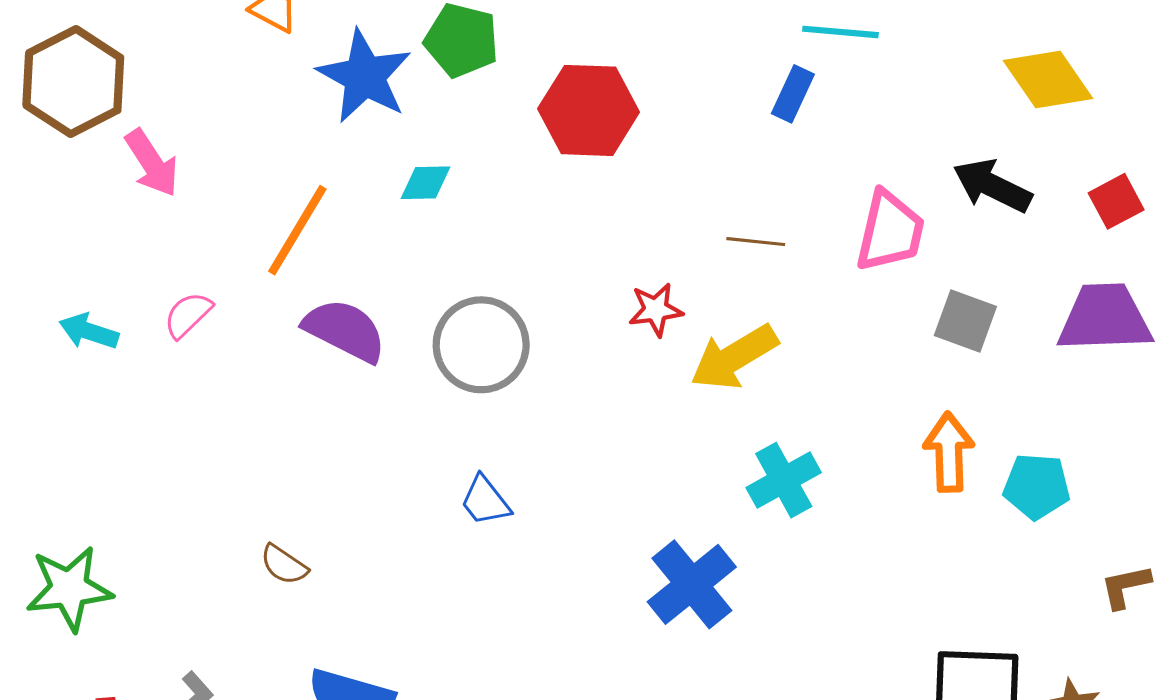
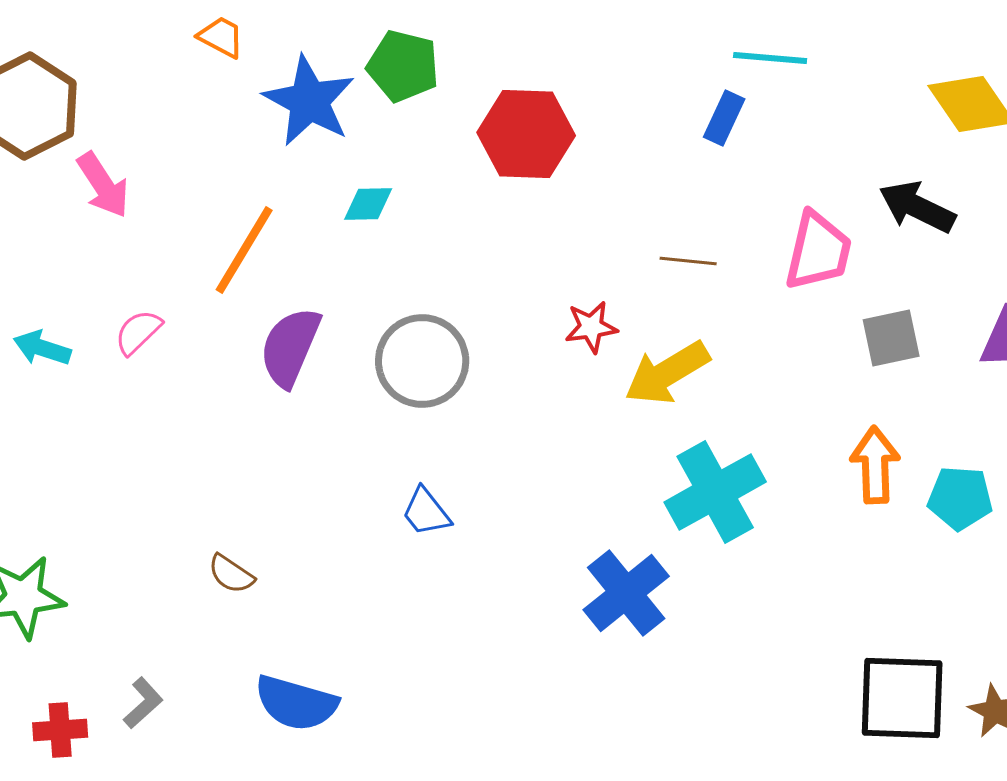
gray square: (965, 321) -> (891, 338), turned -32
purple semicircle: (345, 330) -> (290, 347), turned -94
cyan cross: (784, 480) -> (715, 492), size x1.4

